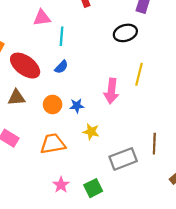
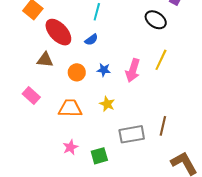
black ellipse: (125, 33) -> (156, 20), turned 40
blue star: (77, 106) -> (104, 70), moved

